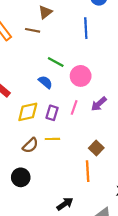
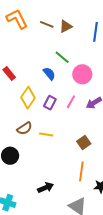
brown triangle: (45, 12) -> (66, 26), moved
yellow diamond: (28, 112) -> (28, 98), turned -55
yellow line: (52, 139) -> (46, 135), moved
orange line: (88, 171) -> (81, 171), moved

